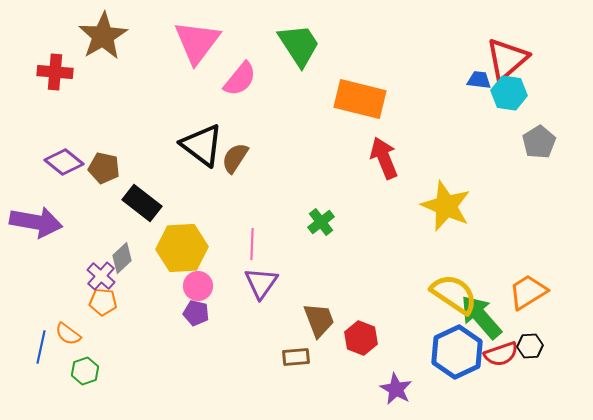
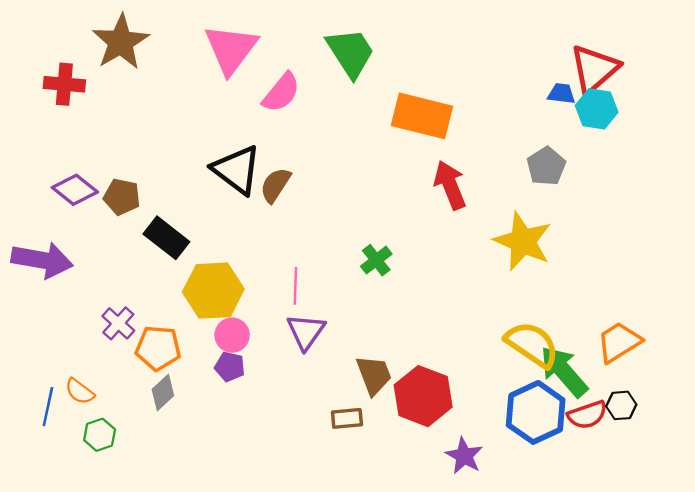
gray pentagon: (539, 142) -> (546, 166), moved
gray diamond: (122, 258) -> (163, 393), moved
orange pentagon: (103, 302) -> (158, 348), moved, size x1.4
red hexagon: (361, 338) -> (423, 396), size x1.5

